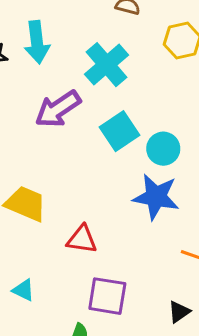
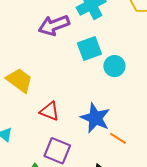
blue star: (156, 197) -> (95, 118), moved

